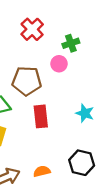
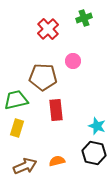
green cross: (71, 43) -> (84, 18), moved
cyan star: (85, 113) -> (97, 126), moved

